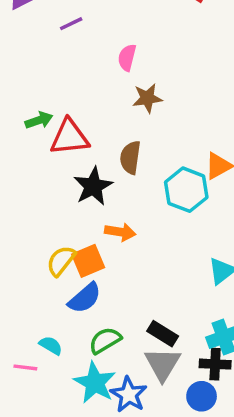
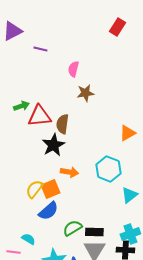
purple line: (71, 24) -> (40, 49), turned 40
brown semicircle: (130, 157) -> (62, 124), moved
cyan hexagon: (186, 190) -> (108, 169), moved
black rectangle: (163, 334) -> (94, 232), turned -30
green semicircle: (105, 340) -> (72, 228), moved

